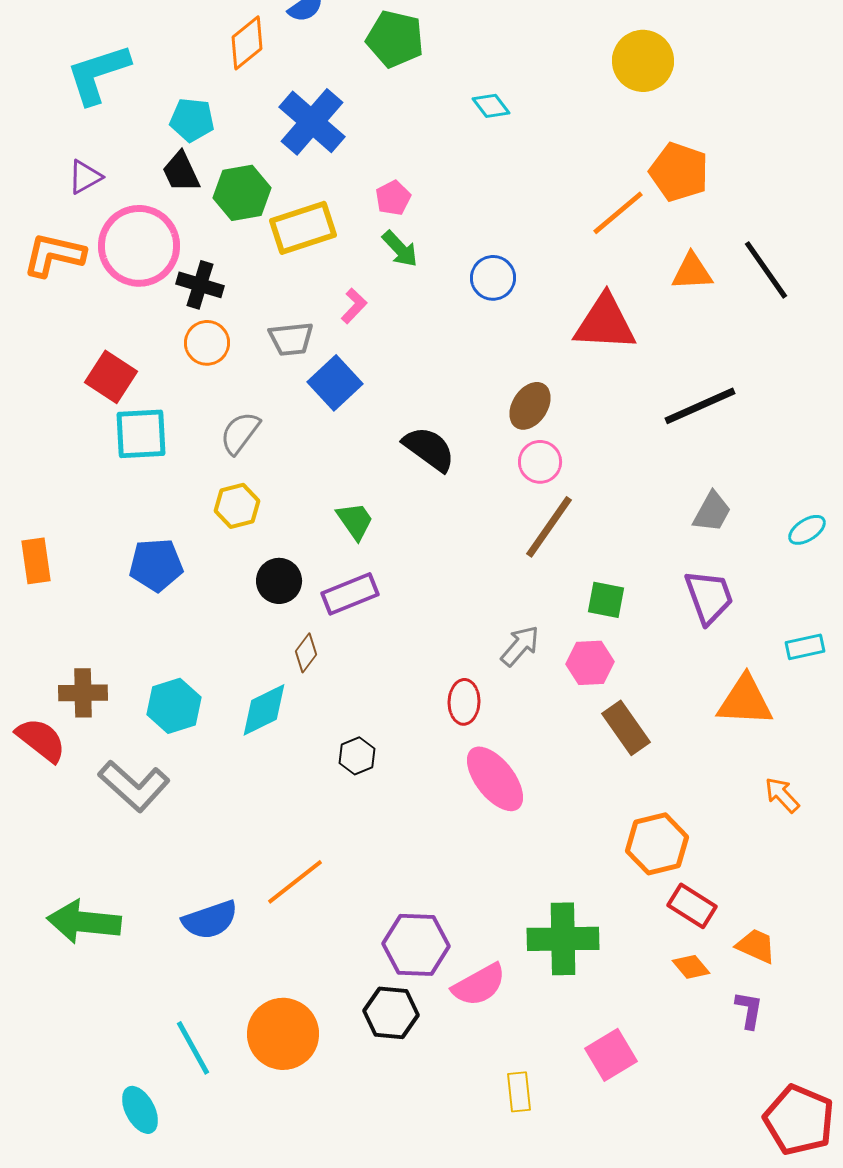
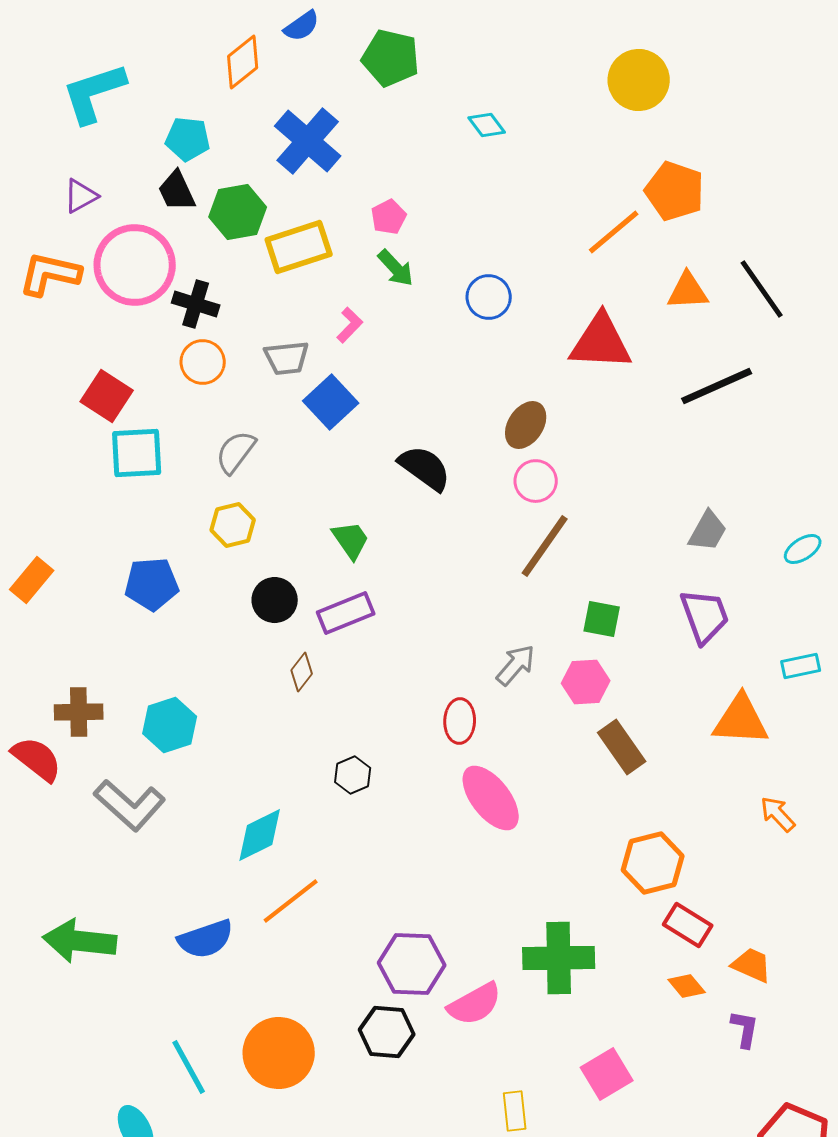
black line: (700, 406) -> (717, 386), moved
orange rectangle: (36, 561) -> (32, 580), turned 48
cyan diamond: (264, 710) -> (260, 835), moved

